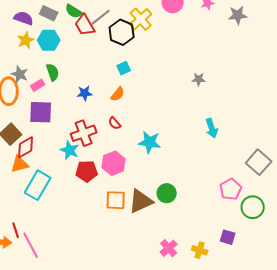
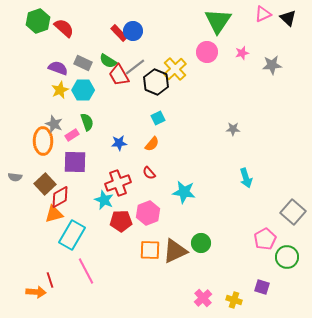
pink line: (31, 245) -> (86, 271), moved

